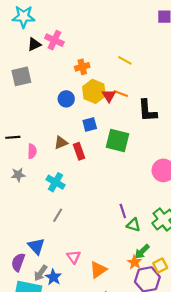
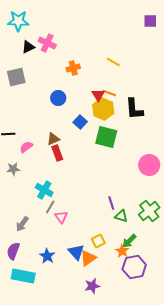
yellow hexagon: (94, 91) -> (103, 109), moved
blue square: (90, 125) -> (80, 122), turned -32
pink semicircle: (32, 151) -> (26, 147), turned -128
red rectangle: (79, 151) -> (57, 153), moved
cyan cross: (56, 182) -> (44, 190), moved
blue triangle: (36, 246) -> (76, 252), moved
pink triangle: (74, 257) -> (61, 217), moved
yellow square: (160, 265) -> (98, 241), moved
gray arrow: (41, 273) -> (22, 224), moved
blue star: (53, 277) -> (47, 256), moved

